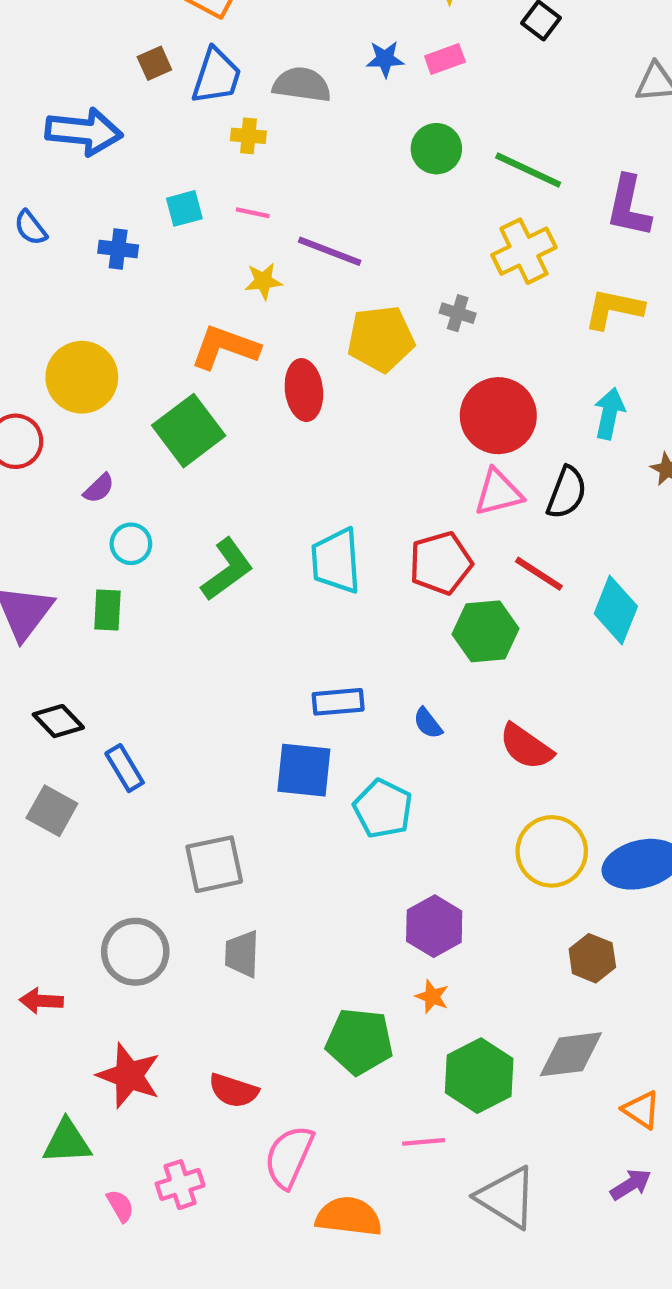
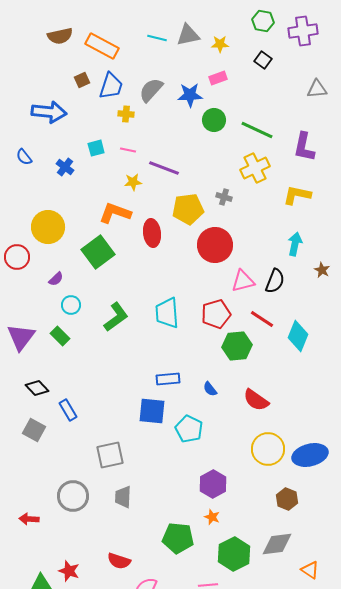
blue star: (385, 59) -> (190, 95), moved, size x1.4
gray semicircle: (302, 85) -> (151, 90), turned -56
blue cross: (118, 249) -> (65, 167), turned 30
red circle: (498, 416) -> (215, 245), moved
green rectangle: (107, 610) -> (60, 336), turned -48
red star: (129, 1076) -> (69, 571), moved, size x0.7

